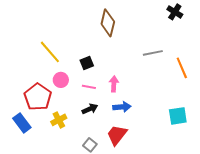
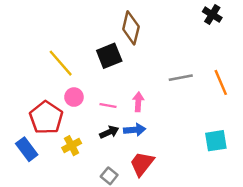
gray line: (153, 53) -> (181, 78), moved
black square: (87, 63) -> (109, 56), moved, size x1.5
blue arrow: (122, 107) -> (135, 130), moved

